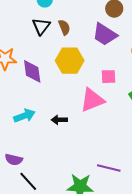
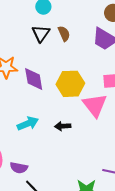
yellow hexagon: (70, 61) -> (70, 84), moved
pink triangle: (92, 100) -> (95, 105), turned -44

